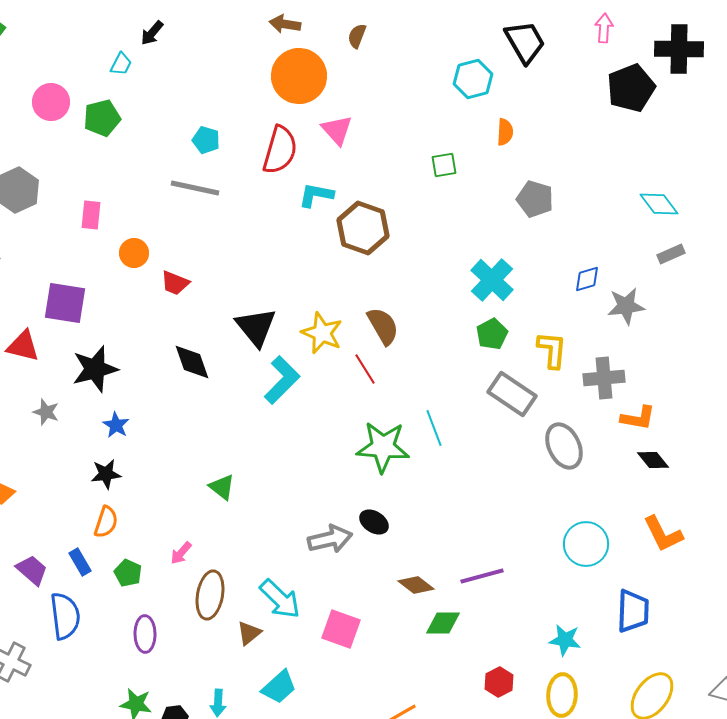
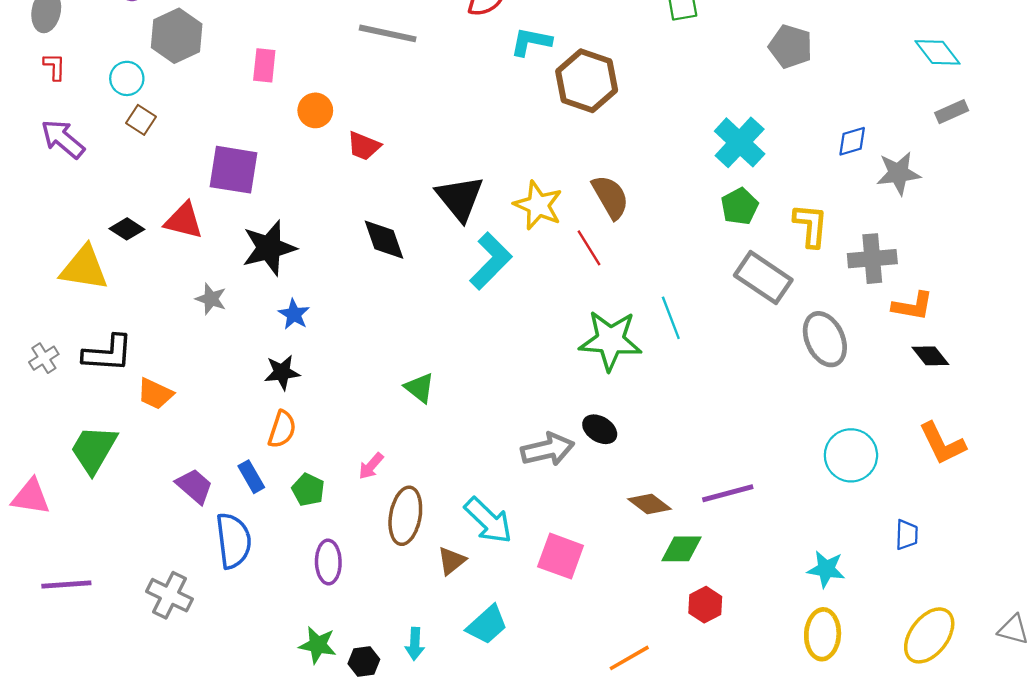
blue trapezoid: (633, 611) -> (907, 535), size x0.6
red hexagon: (499, 682) -> (705, 605), moved

